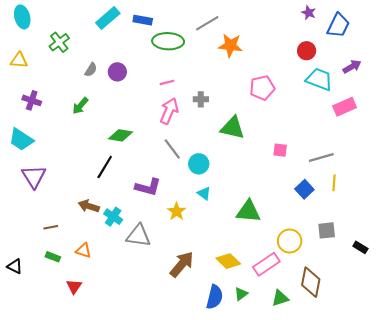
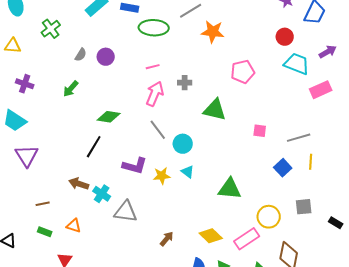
yellow star: (177, 211) -> (162, 176), moved, turned 30
brown arrow: (182, 264) -> (167, 239), size x0.6

